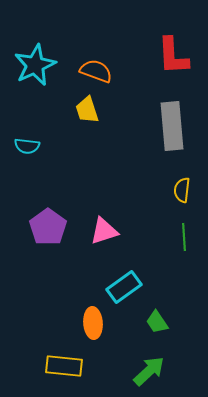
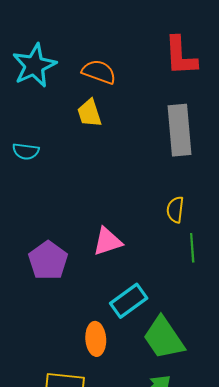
yellow semicircle: (182, 190) -> (175, 210), moved
purple pentagon: (48, 227) -> (48, 260), moved
green trapezoid: (157, 322) -> (164, 338), size x1.8

